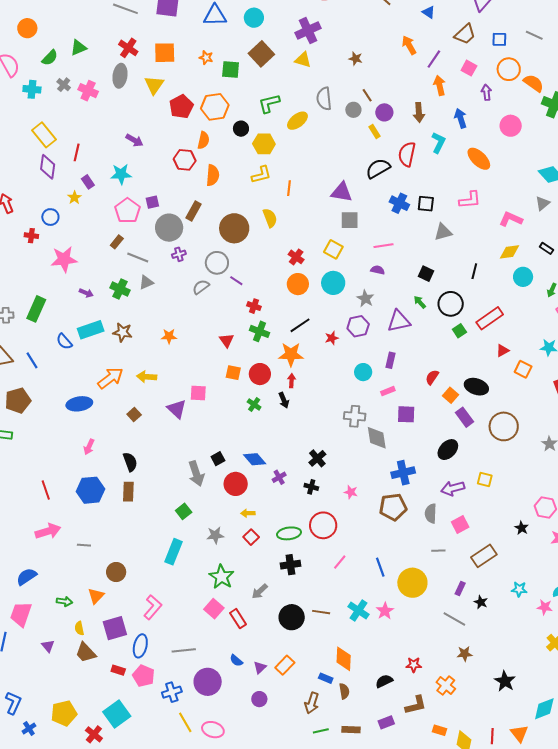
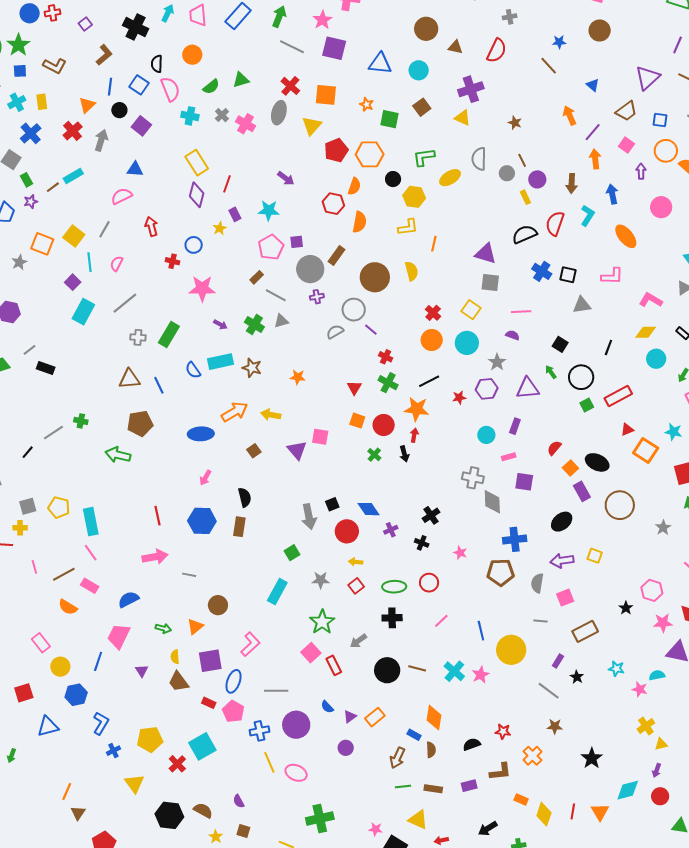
brown square: (261, 54) -> (422, 107), size x0.7
orange square: (523, 369) -> (646, 451), size x1.4
red circle: (323, 525) -> (429, 583), size x0.7

